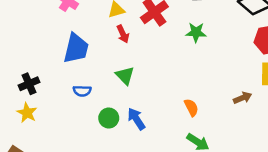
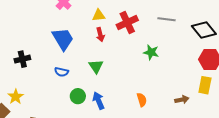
green star: (196, 32) -> (151, 52), moved
blue trapezoid: (76, 48) -> (63, 39), turned -55
yellow star: (27, 113) -> (16, 97), moved

